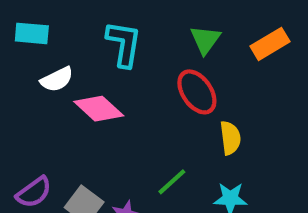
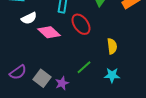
red ellipse: (197, 92) -> (81, 24), moved

